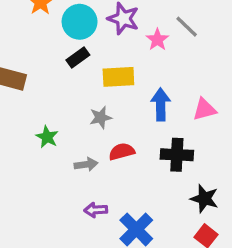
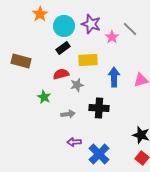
red semicircle: (122, 152) -> (61, 74), moved
black cross: (177, 155) -> (99, 108), moved

